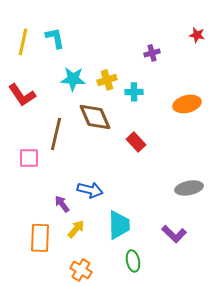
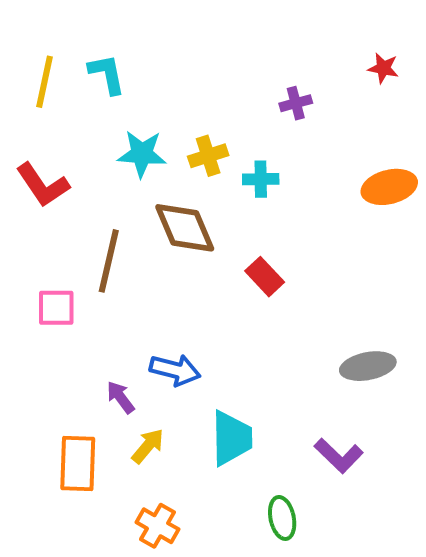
orange ellipse: (187, 104) -> (389, 187), moved
green ellipse: (133, 261) -> (282, 518), moved

